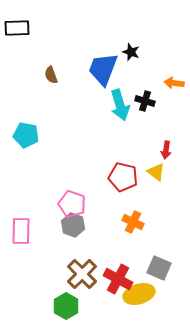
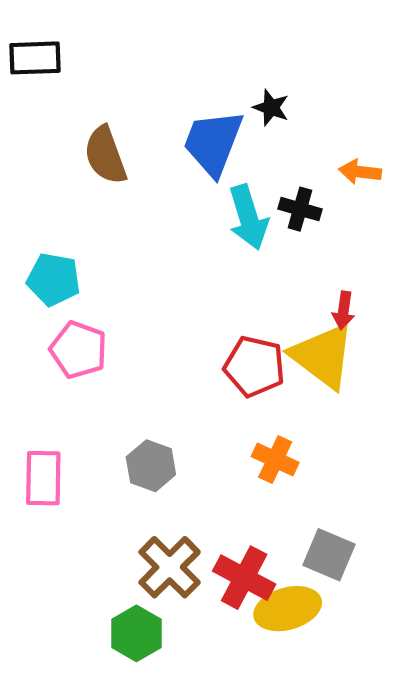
brown semicircle: (51, 75) -> (105, 155), size x1.6
yellow triangle: (156, 172) -> (323, 356), size x1.8
pink pentagon: (72, 204) -> (78, 350), moved

